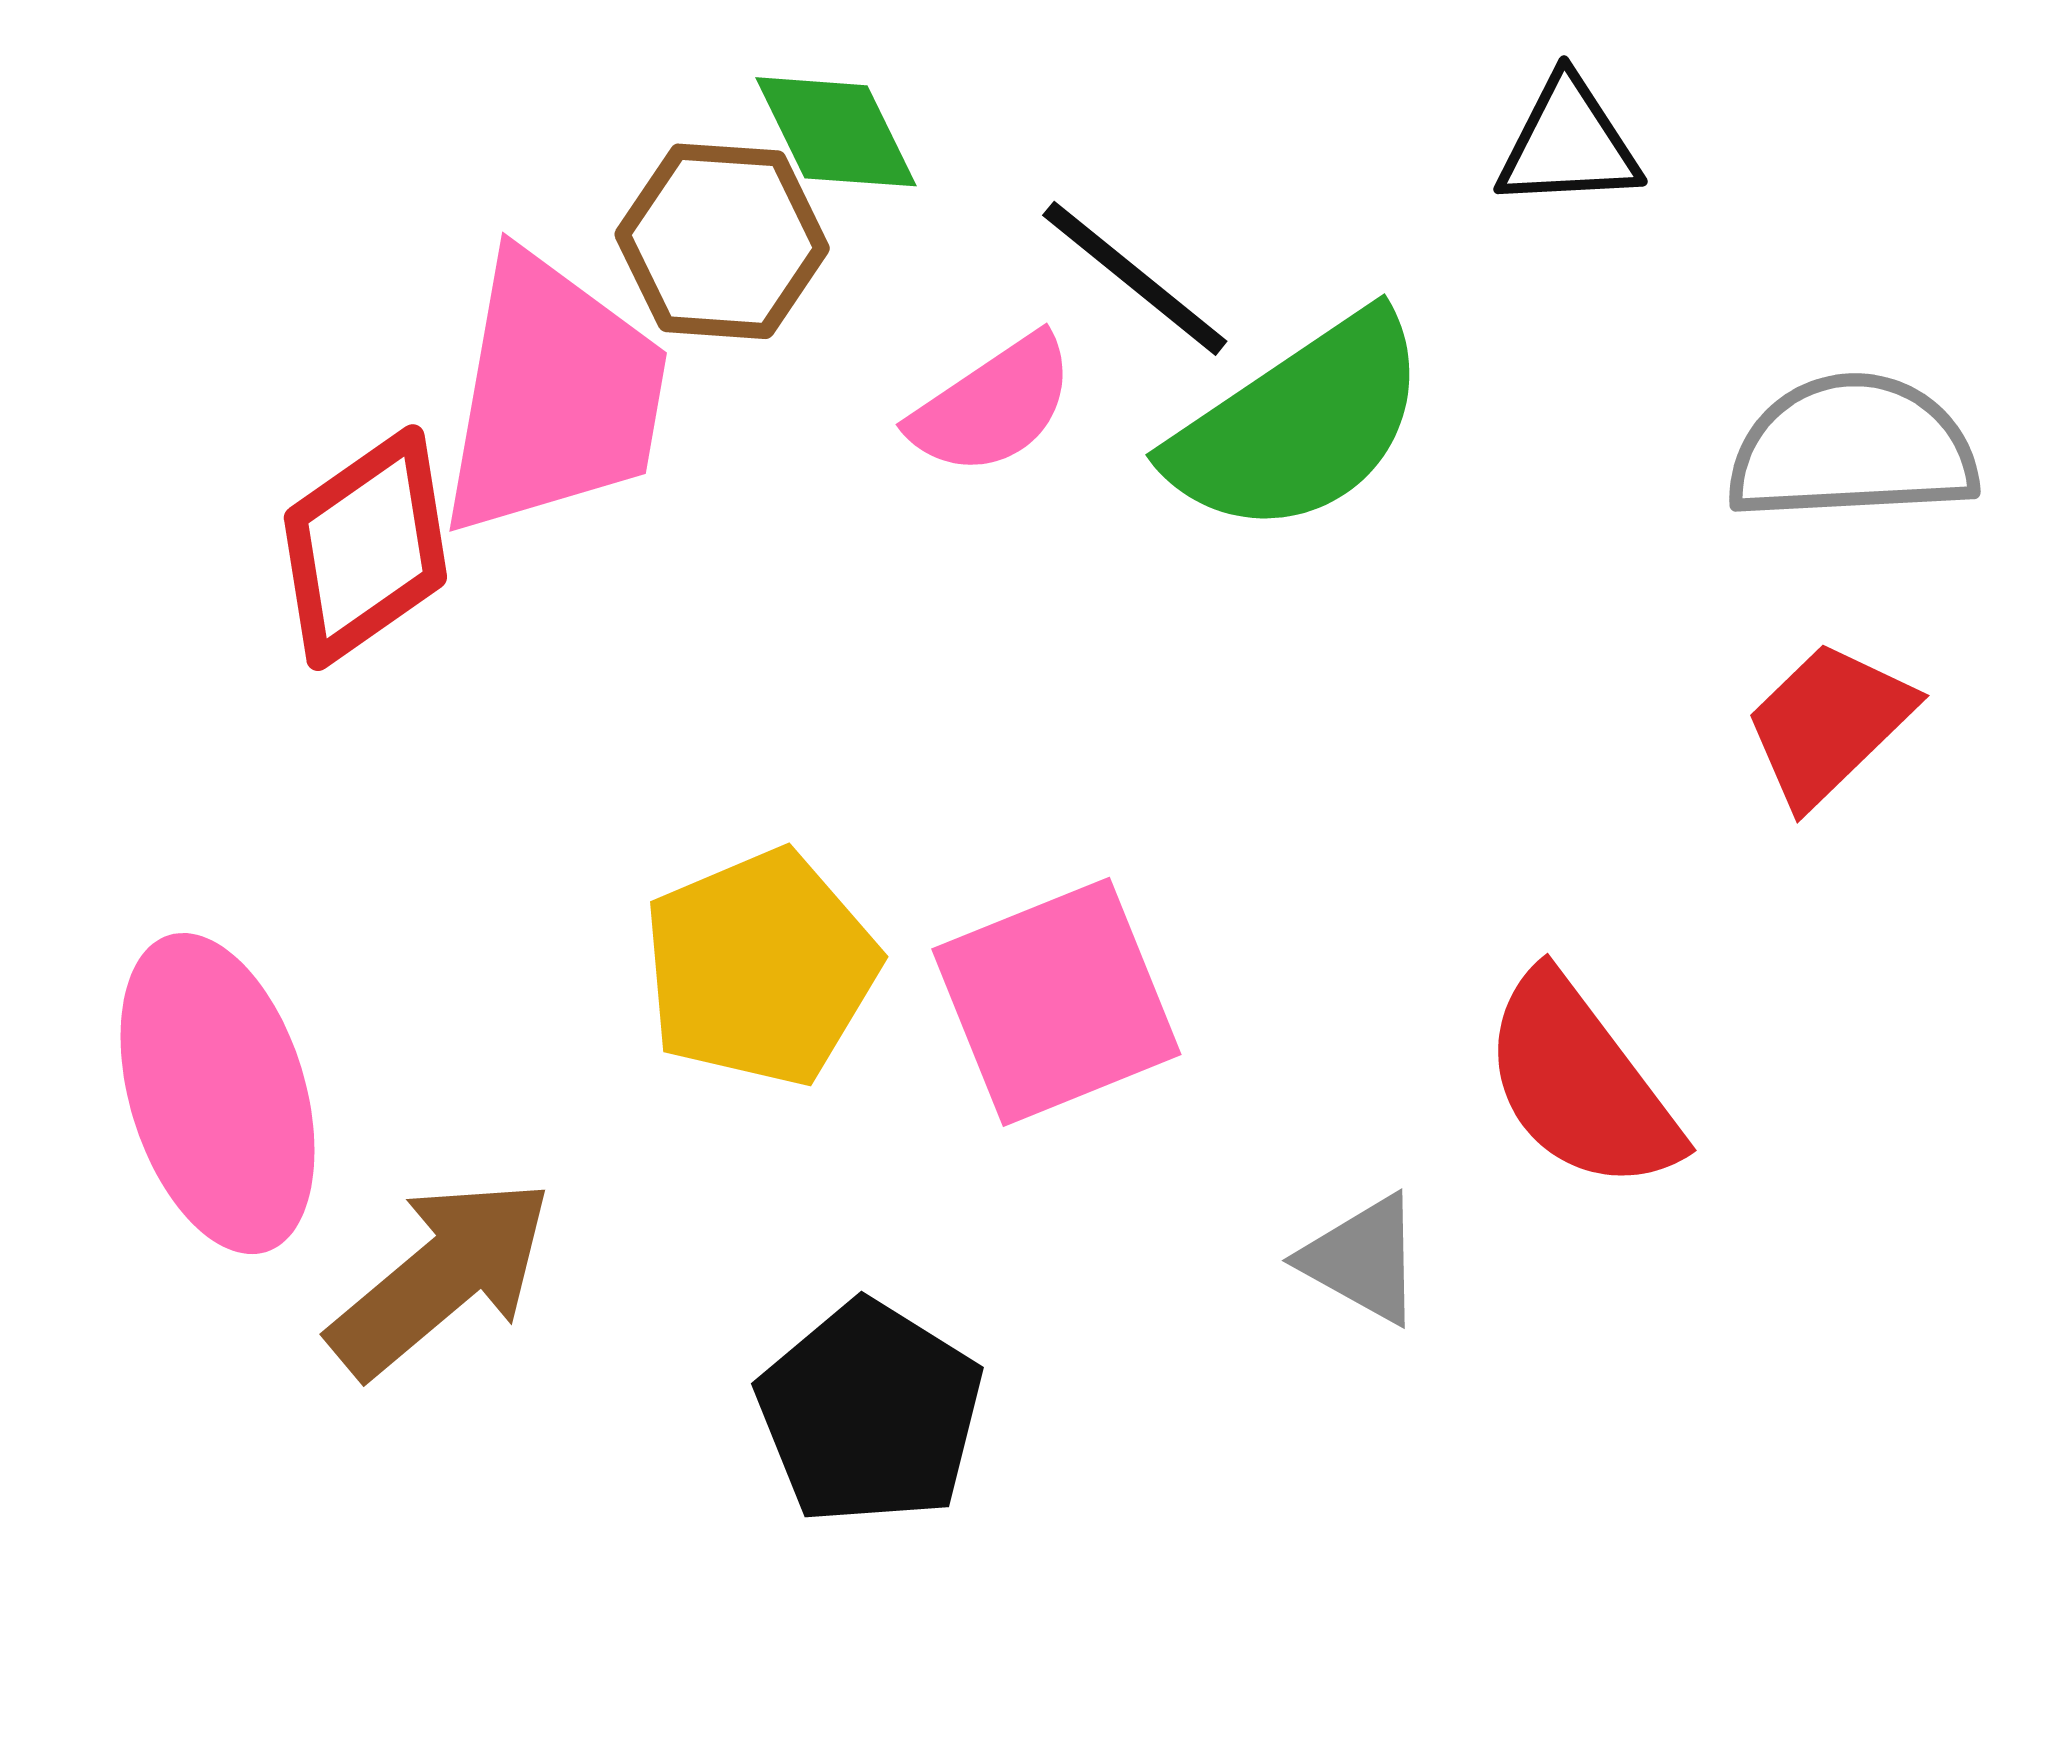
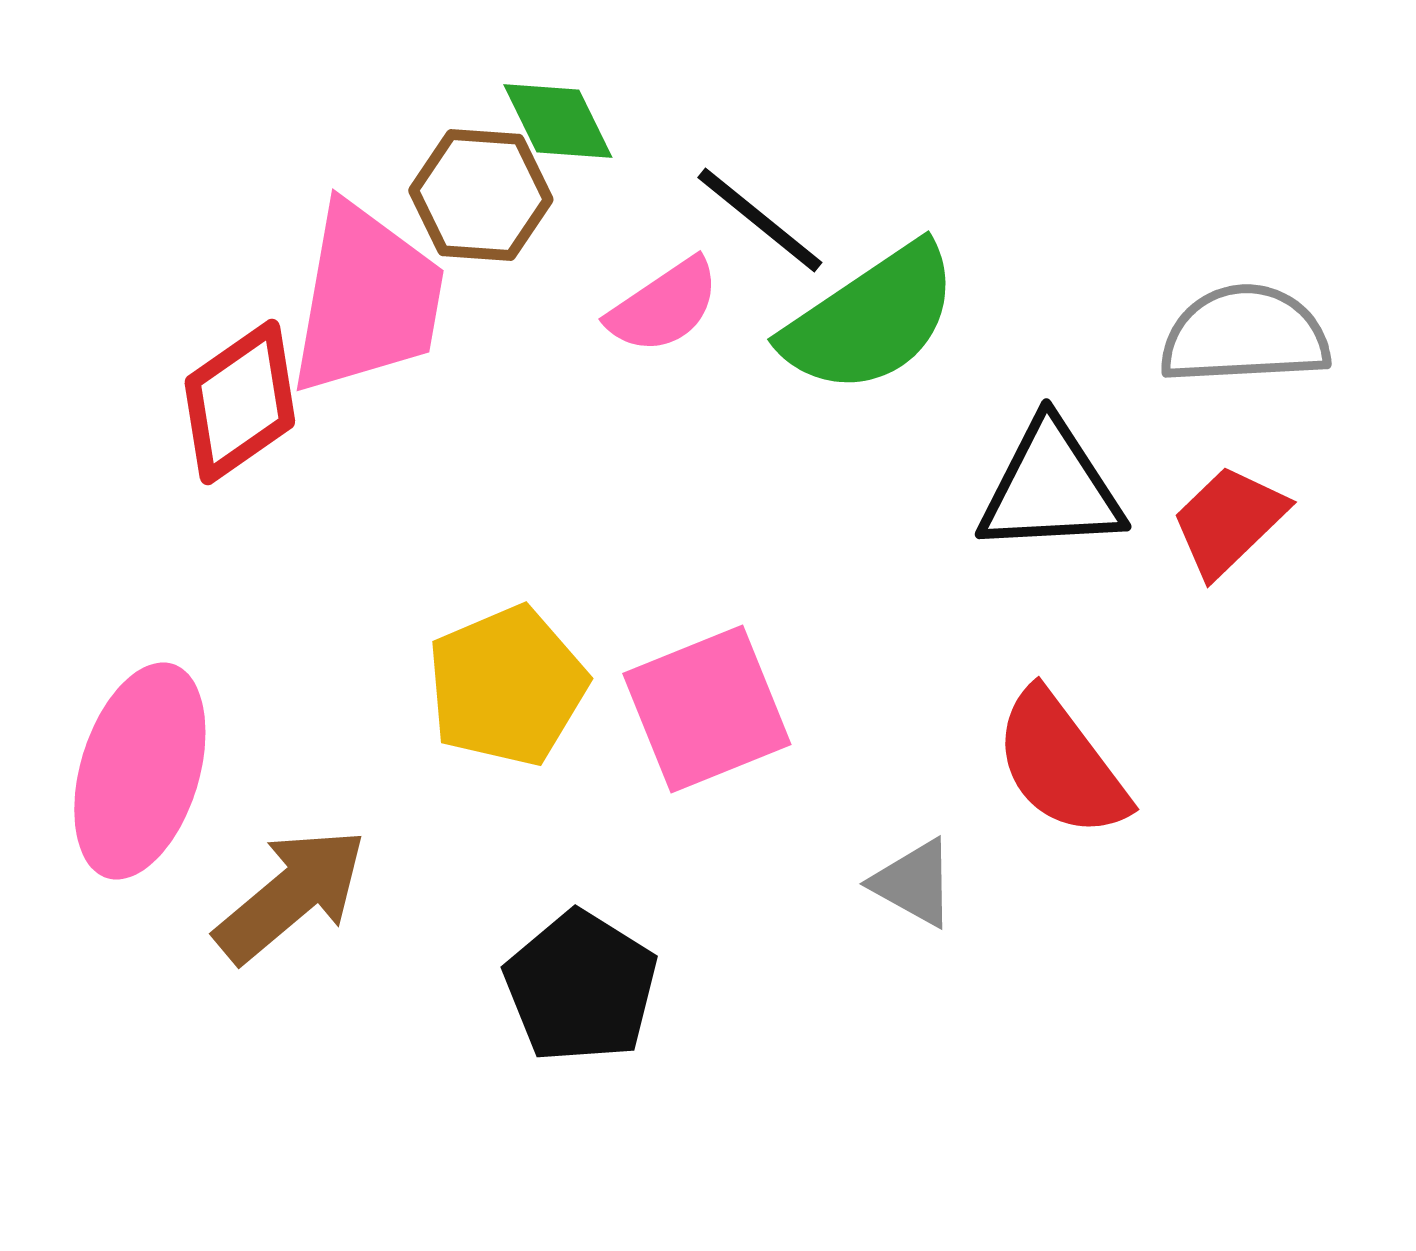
black triangle: (1568, 144) -> (1051, 488), moved, size x1.5
pink ellipse: (217, 1094) -> (140, 771), turned 34

